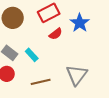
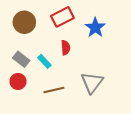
red semicircle: (56, 34) -> (66, 48), moved, turned -56

